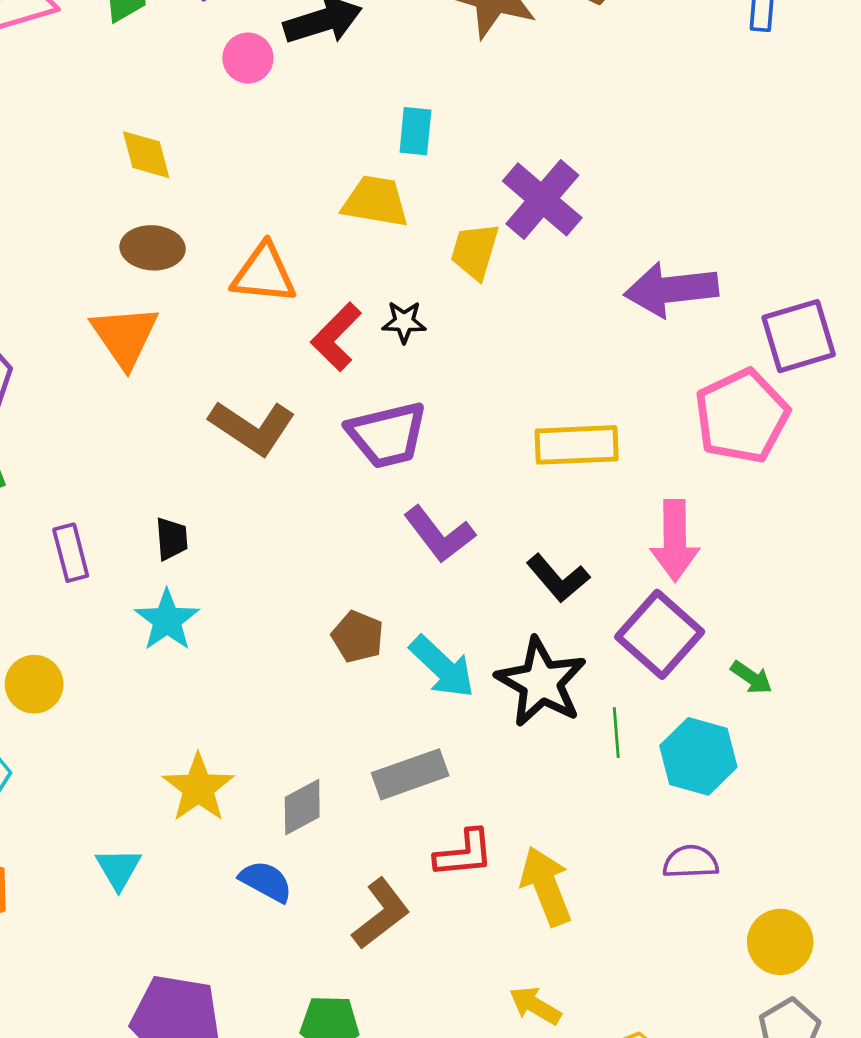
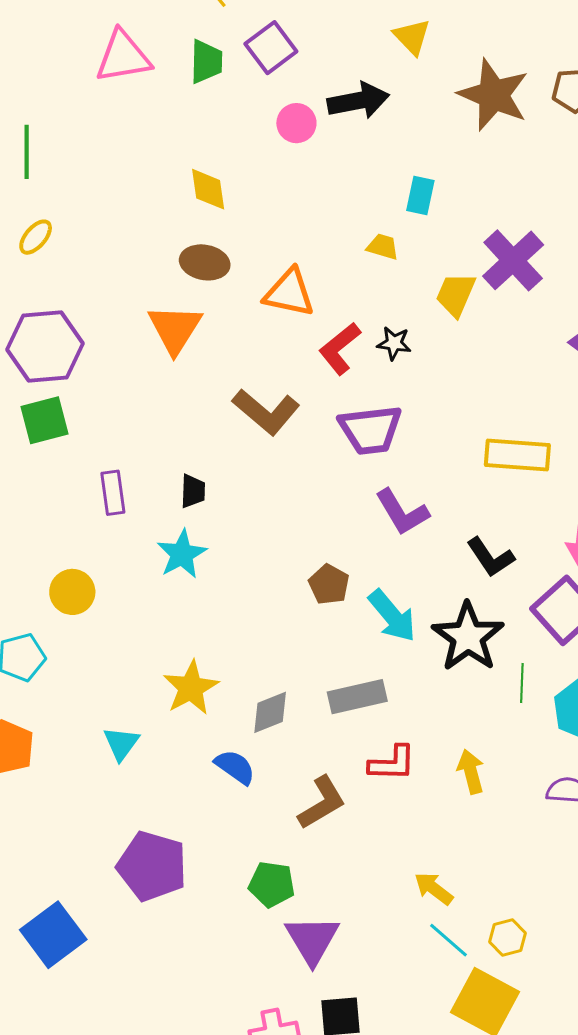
yellow trapezoid: (375, 201) -> (383, 247), size x0.6
yellow arrow: (546, 886) -> (471, 772), moved, size x0.7

